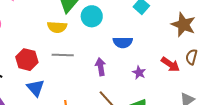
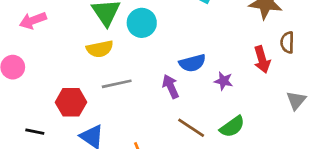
blue semicircle: (123, 42) -> (192, 63), moved
red arrow: (170, 64) -> (262, 59), turned 54

